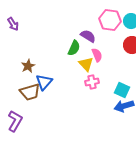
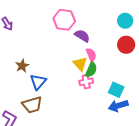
pink hexagon: (110, 20) -> (64, 20), moved
green semicircle: (74, 48) -> (91, 70), moved
brown trapezoid: (30, 92) -> (32, 105), moved

